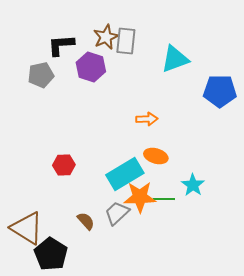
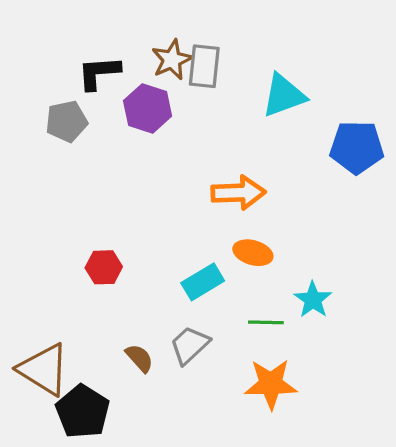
orange arrow: (147, 119) -> (238, 193), size x1.5
cyan rectangle: (125, 174) -> (203, 282), size x0.7
orange star: (140, 197) -> (271, 384), moved

